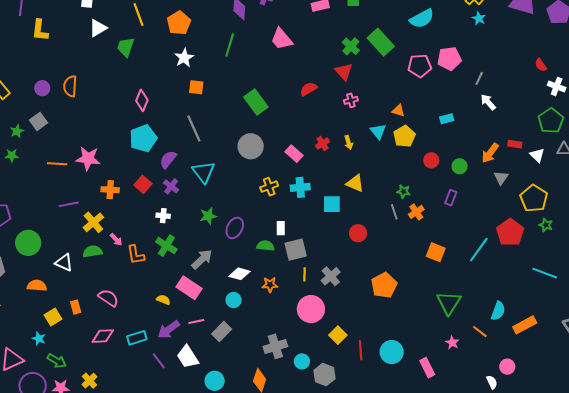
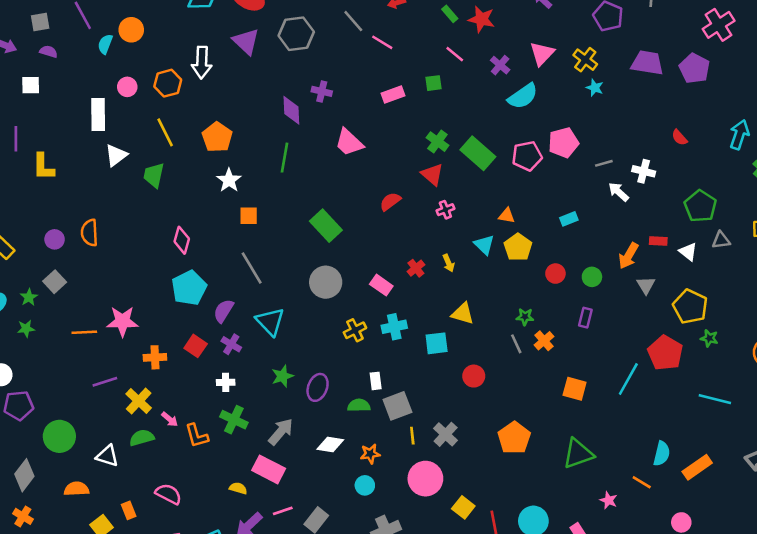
green rectangle: (381, 42) -> (478, 153), moved
gray line: (479, 78) -> (604, 163), turned 56
white cross: (557, 86) -> (644, 171), moved
cyan circle: (234, 300) -> (365, 485), moved
green triangle: (449, 303) -> (578, 454), moved, turned 44

